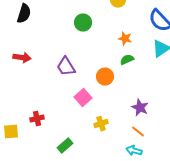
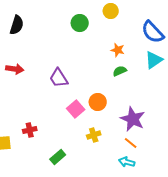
green circle: (83, 23) -> (80, 23), moved
orange circle: (105, 77) -> (98, 102), moved
purple star: (140, 108) -> (133, 119), size x1.4

